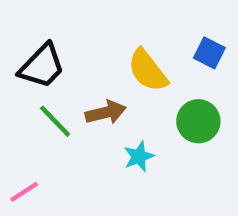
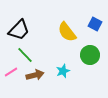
brown arrow: (106, 112) -> (35, 75), moved
pink line: (24, 192) -> (11, 72), moved

